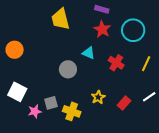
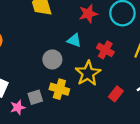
red star: (102, 29) -> (88, 14), turned 30
yellow star: (98, 97) -> (88, 73), moved, size x1.6
yellow cross: (72, 111) -> (59, 89), moved

